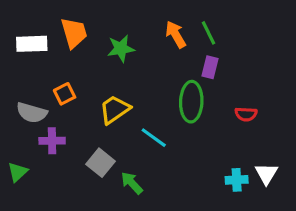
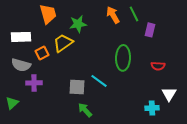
white rectangle: (32, 44) -> (21, 37), moved
purple rectangle: (210, 67) -> (150, 30), moved
yellow trapezoid: (115, 109) -> (63, 43), moved
gray square: (101, 163) -> (77, 87), moved, turned -36
white triangle: (266, 174) -> (169, 94), moved

